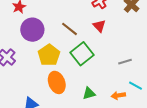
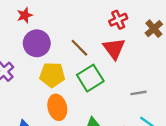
red triangle: (99, 26) -> (114, 49), size x1.5
yellow pentagon: (49, 55) -> (52, 75), turned 30

